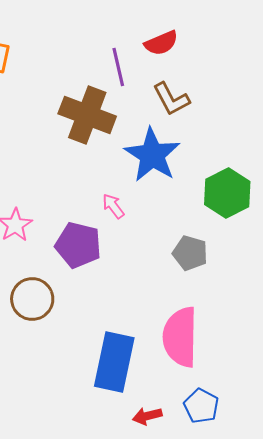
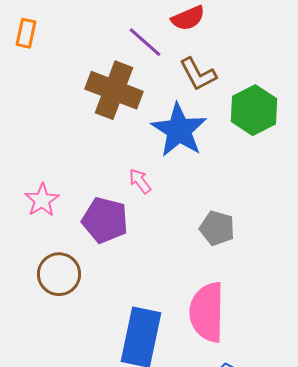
purple line: (118, 67) -> (145, 42), turned -36
green hexagon: (227, 193) -> (254, 110), moved

